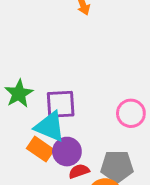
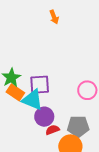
orange rectangle: (40, 149) -> (15, 92), moved

